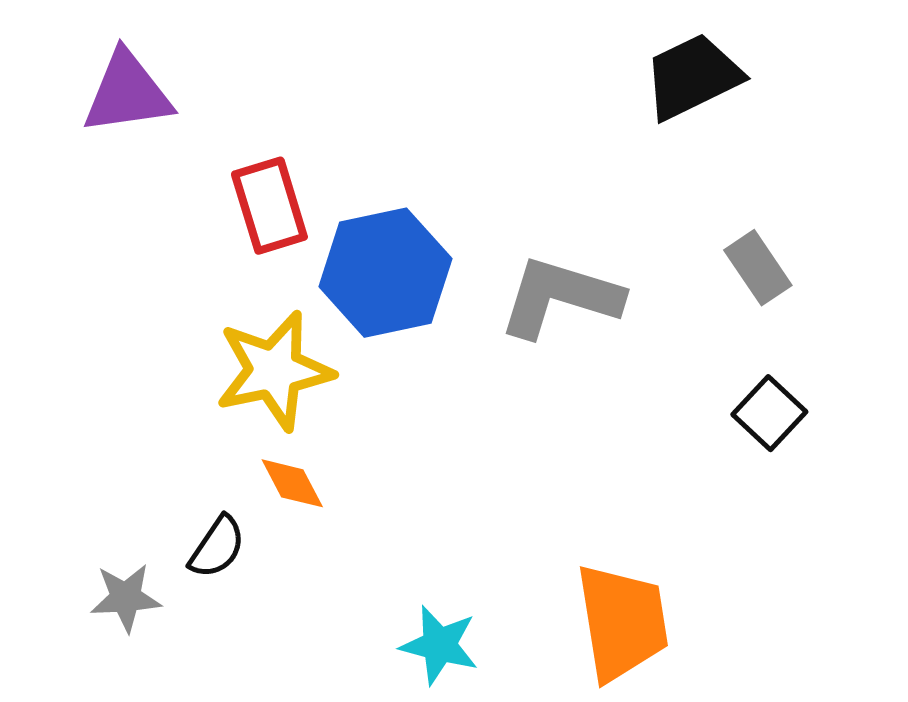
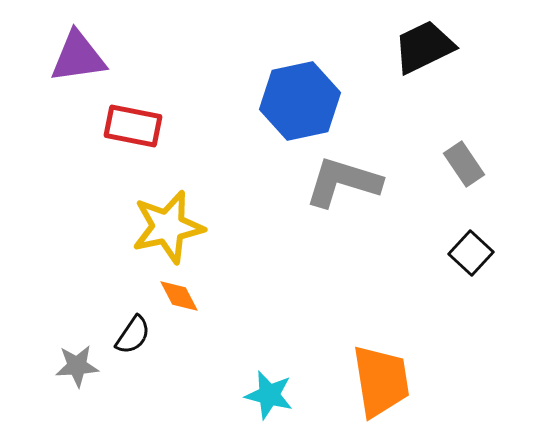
red rectangle: (269, 206) -> (133, 126), moved, turned -62
blue hexagon: (385, 273) -> (300, 101), moved

